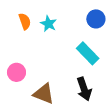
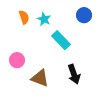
cyan rectangle: (88, 53) -> (61, 40), moved

